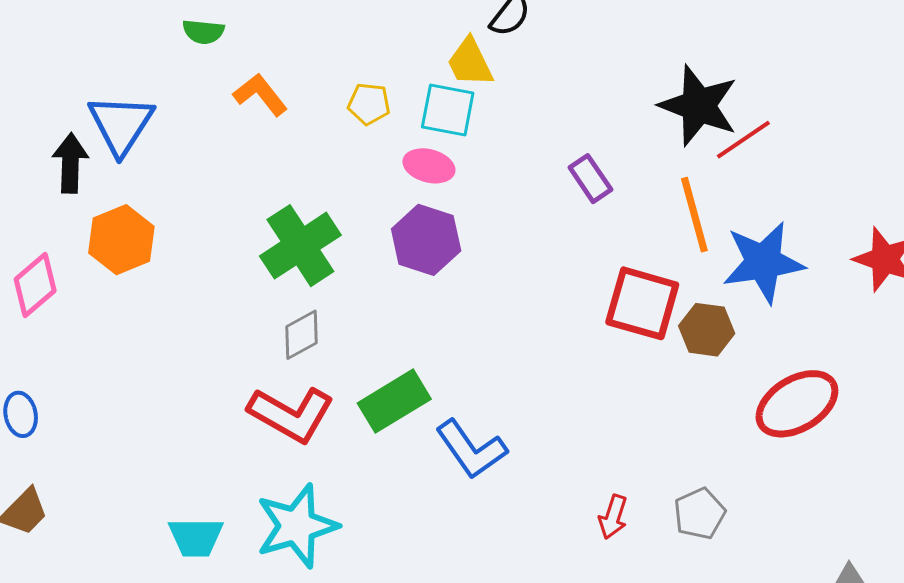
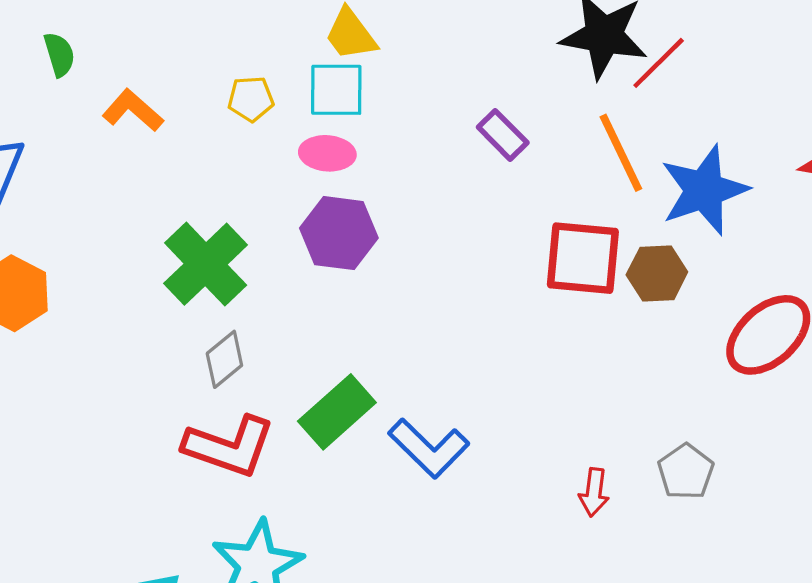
green semicircle: (203, 32) -> (59, 54), turned -102

